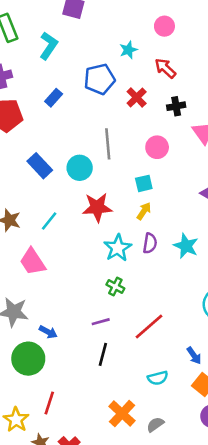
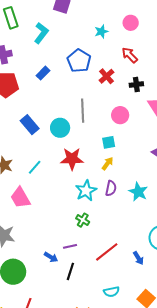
cyan star: (128, 50) -> (101, 32), moved
blue pentagon: (100, 79) -> (79, 61), turned -30
blue arrow: (48, 332) -> (51, 257), moved
blue arrow: (194, 356) -> (138, 258), moved

